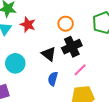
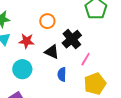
orange circle: (66, 24) -> (47, 21), moved
red star: (28, 25) -> (27, 41), moved

